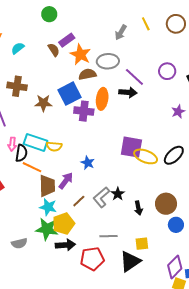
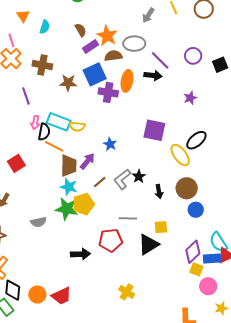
purple rectangle: (67, 40) -> (90, 46), moved
cyan semicircle: (18, 48) -> (45, 27), turned 144
purple star: (178, 111) -> (190, 98), moved
yellow ellipse: (146, 156) -> (180, 155), moved, turned 30
black arrow: (65, 245) -> (80, 254), moved

